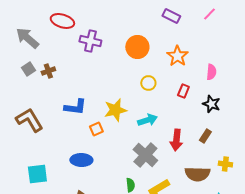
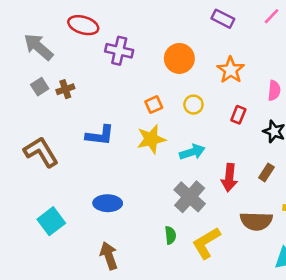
orange square: (96, 129) -> (154, 105), moved
cyan square: (37, 174) -> (51, 221), turned -30

